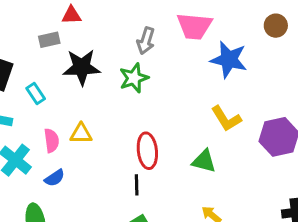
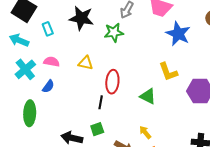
yellow triangle: (81, 134) -> (86, 63), moved
pink semicircle: (52, 141) -> (51, 62), turned -84
blue semicircle: (55, 178) -> (48, 86), turned -32

